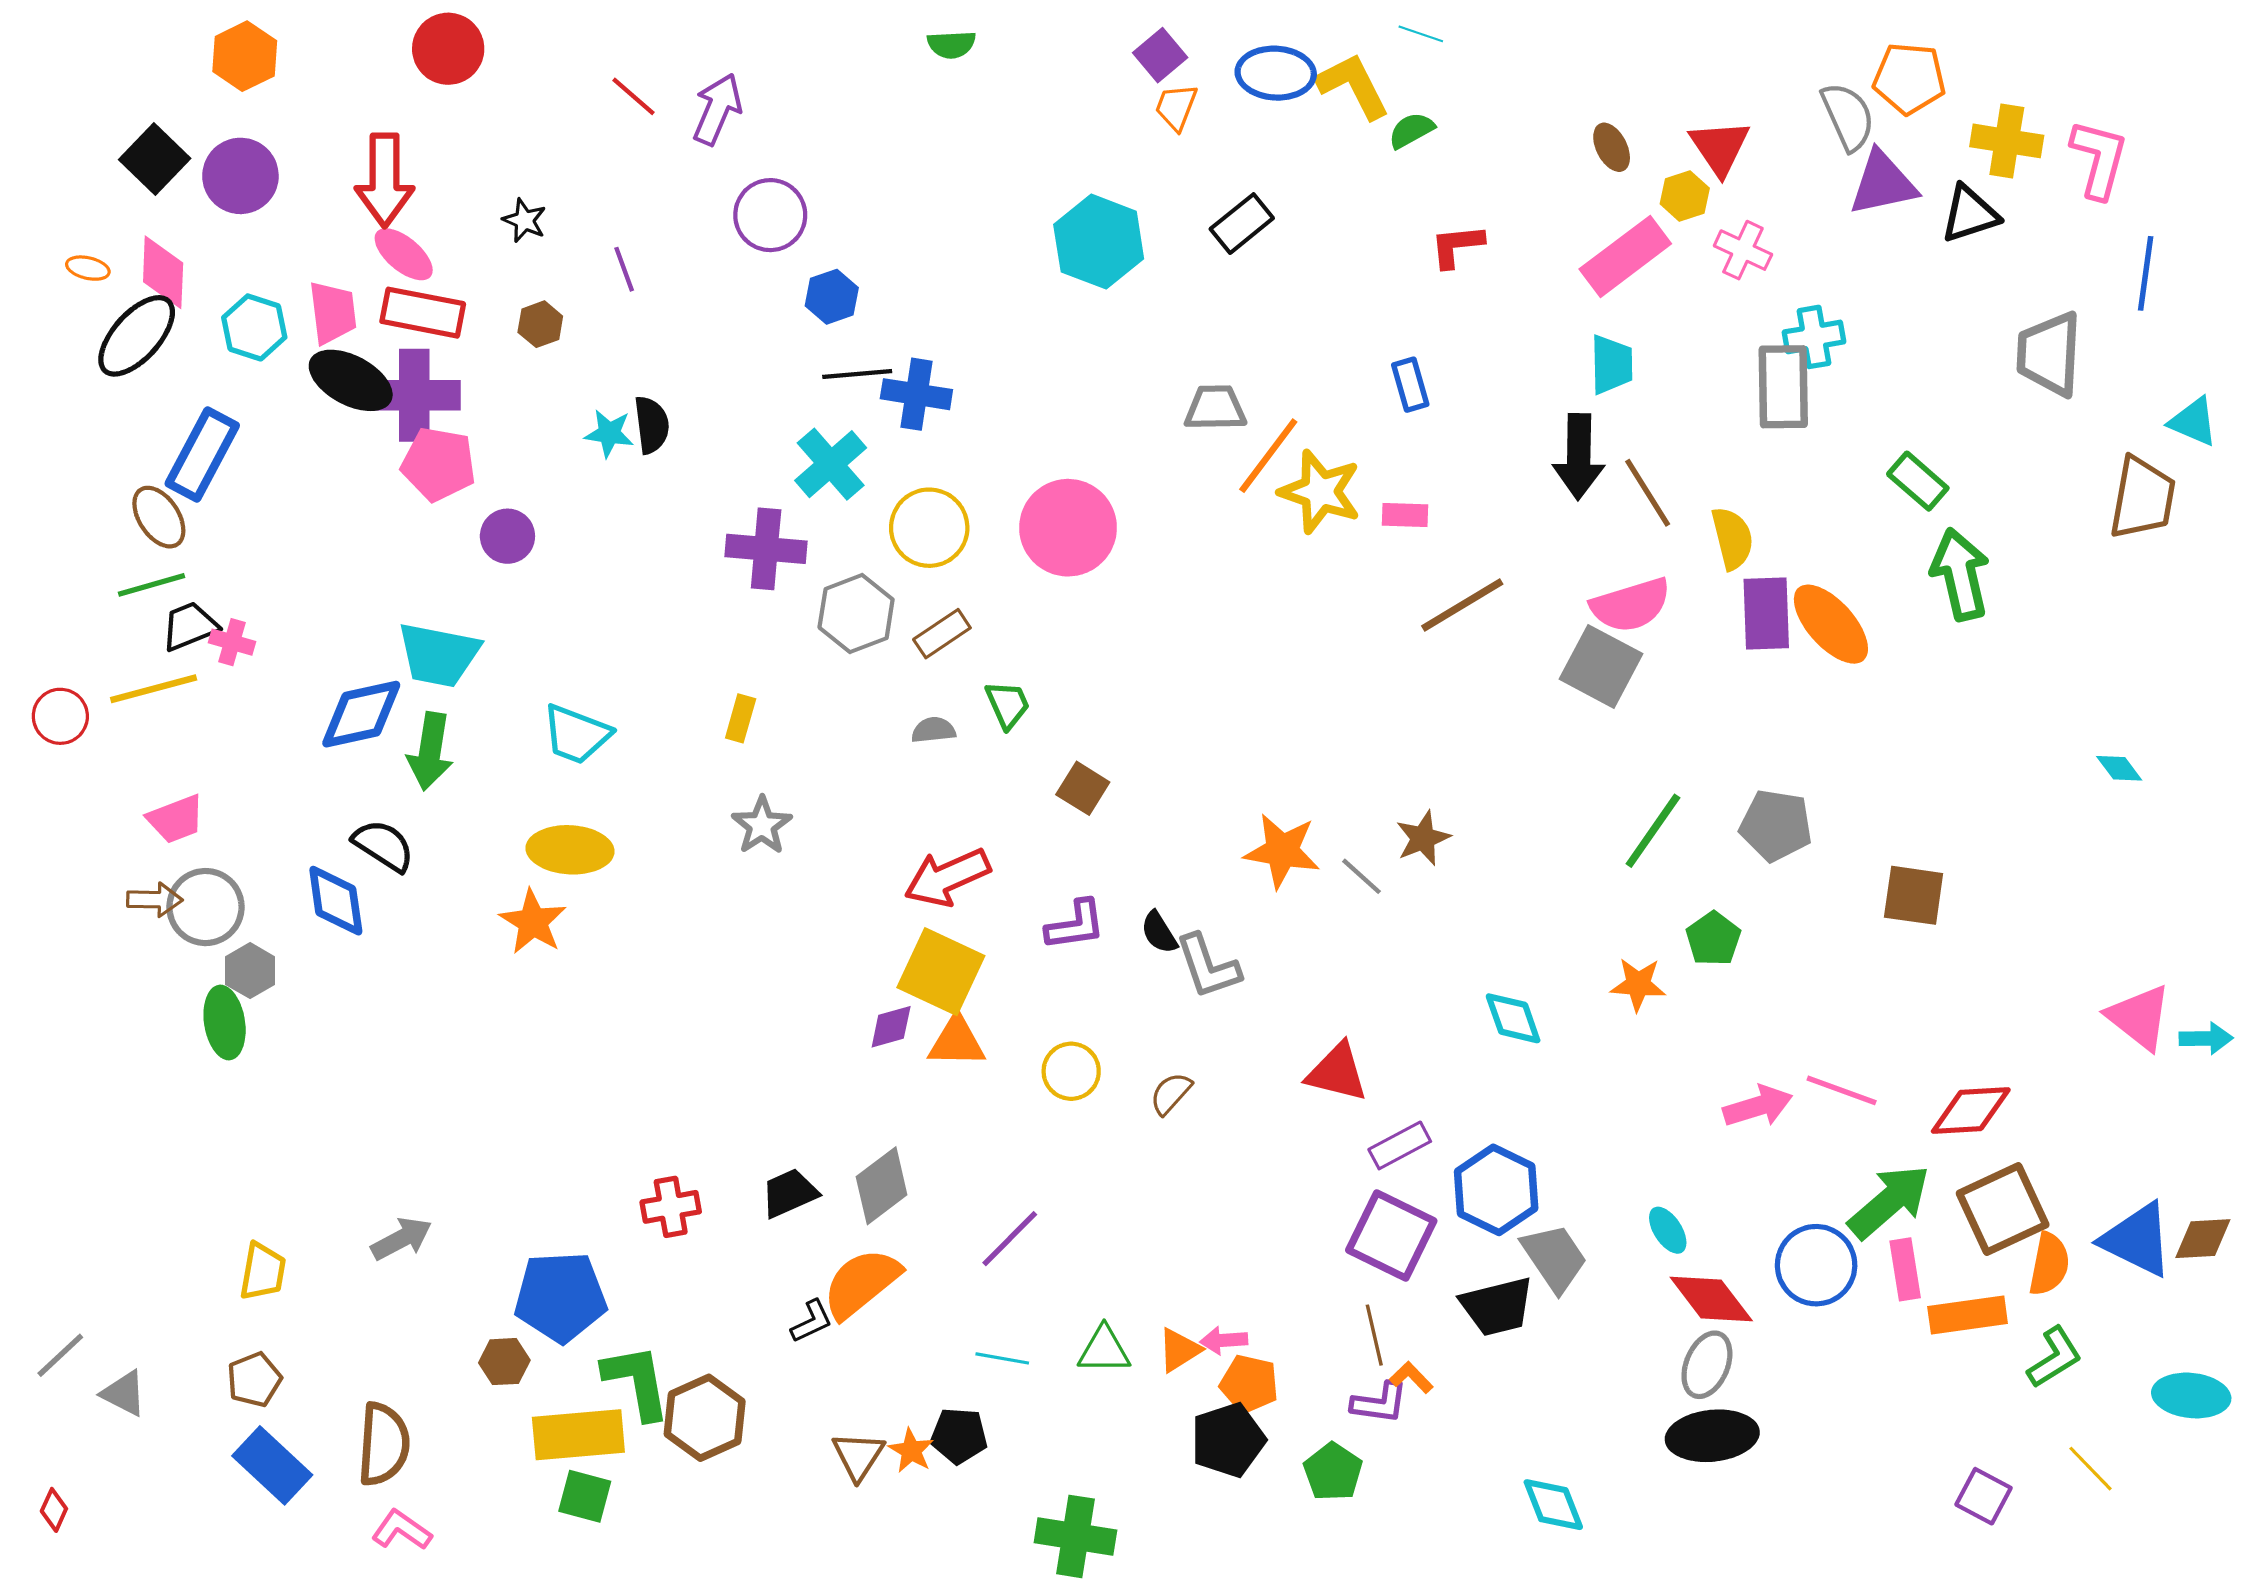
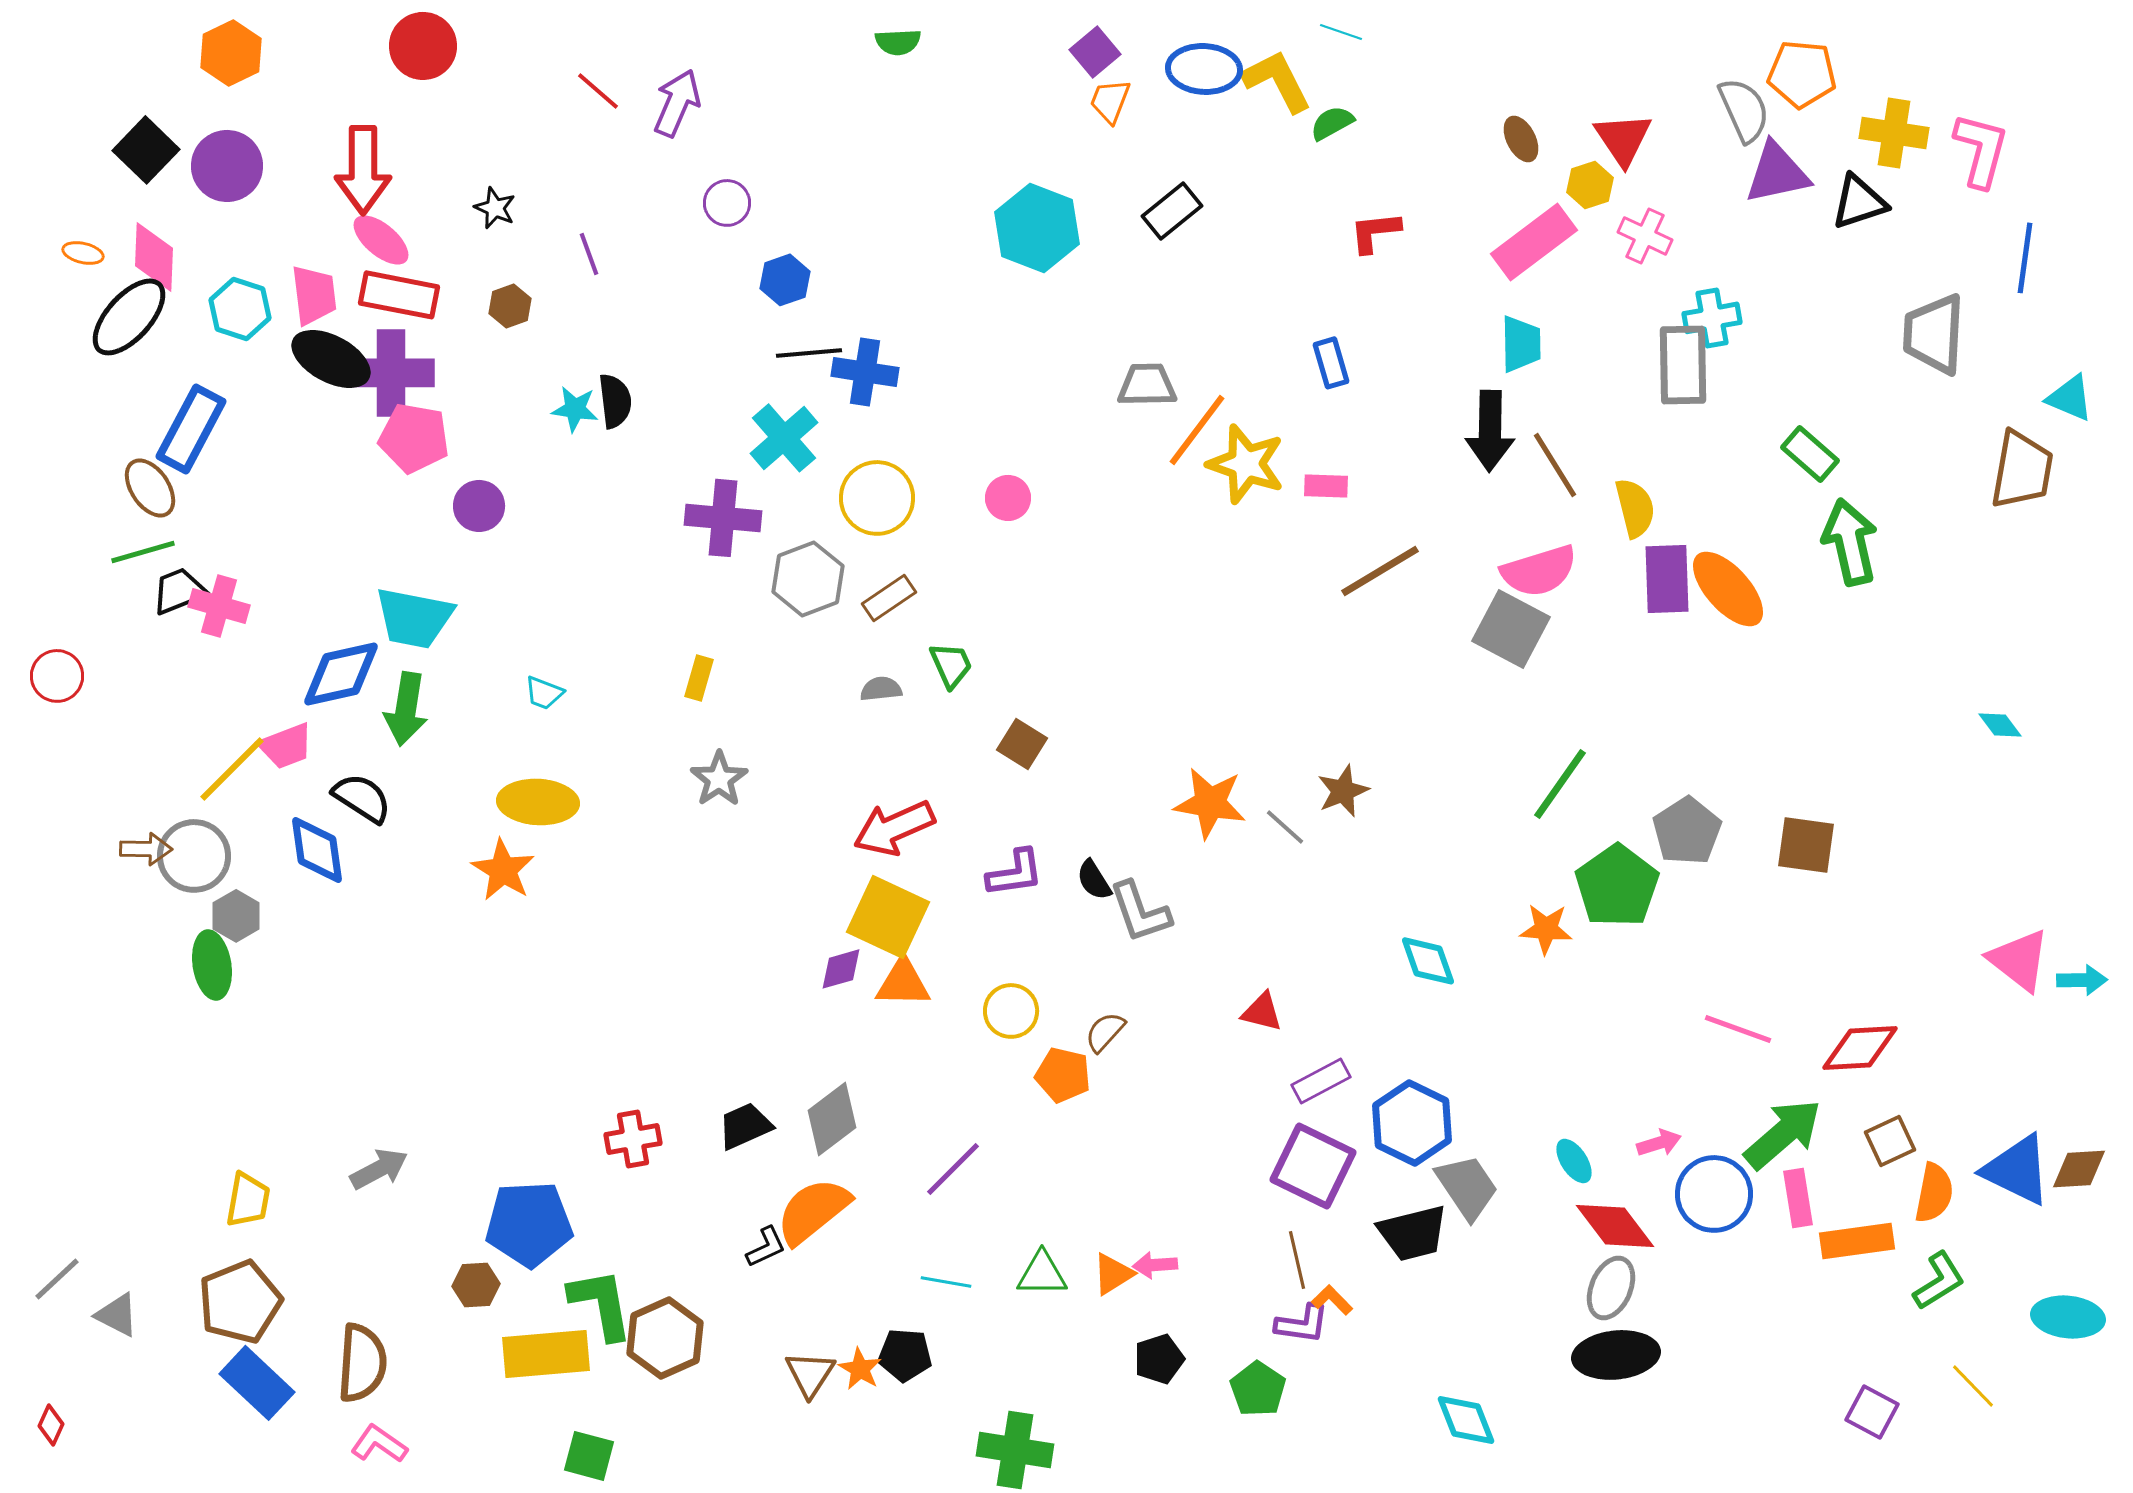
purple circle: (770, 215) -> (727, 203), size x0.7
pink circle: (1068, 528) -> (1008, 498), size x0.5
pink cross: (232, 642) -> (219, 606), size x1.4
yellow line: (154, 689) -> (232, 769), moved, turned -30
cyan trapezoid: (576, 734) -> (544, 693), size x0.6
pink trapezoid: (176, 819) -> (286, 746), moved
gray pentagon: (1776, 825) -> (1687, 831), moved, turned 30
green pentagon: (1713, 939) -> (1617, 886), size x1.6
red triangle: (1337, 1072) -> (1262, 1012), size x0.7
pink arrow: (1758, 1106) -> (1659, 1143), moved, size x0.7
brown square: (2003, 1209) -> (1890, 1141), size x0.6
brown pentagon: (254, 1380) -> (240, 1302), size x1.6
orange pentagon: (1249, 1384) -> (1063, 1075), moved
black pentagon: (1228, 1440) -> (1159, 1359), size x0.7
green square: (585, 1496) -> (589, 1456), moved

